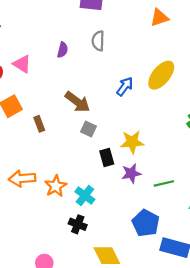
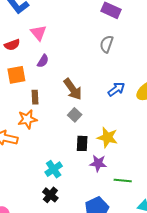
purple semicircle: (63, 50) -> (43, 61), moved
pink triangle: (22, 64) -> (38, 33), moved
orange star: (56, 186) -> (27, 119), moved
black cross: (78, 224) -> (50, 195), moved

